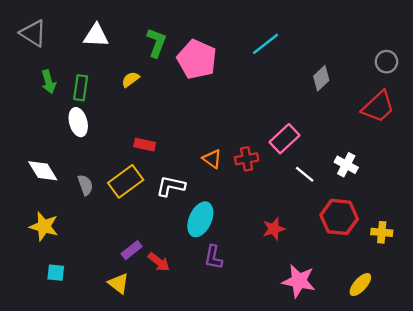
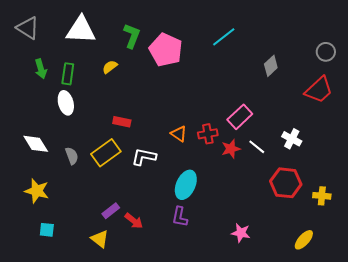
white triangle: (96, 36) -> (81, 30), size x1.4
cyan ellipse: (200, 219) -> (186, 185), moved
red star: (274, 229) -> (231, 149), moved
pink star: (299, 281) -> (241, 233), moved, size x0.7

